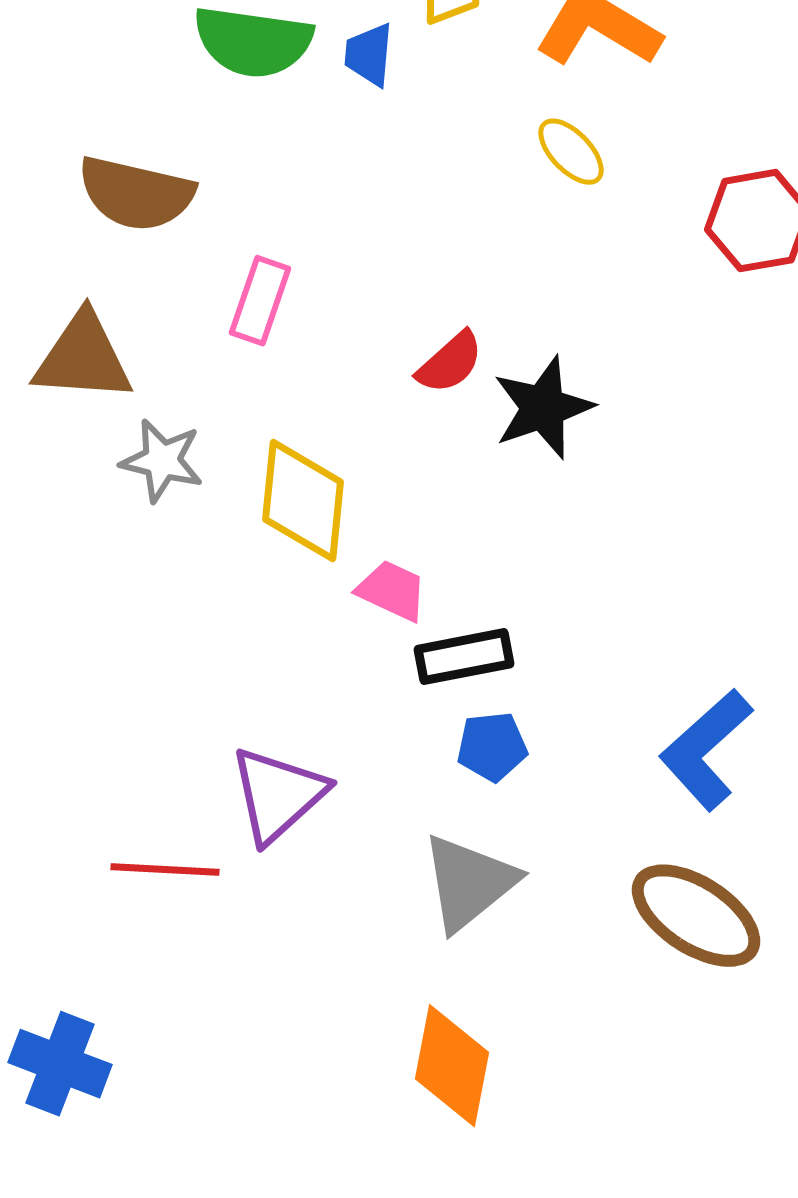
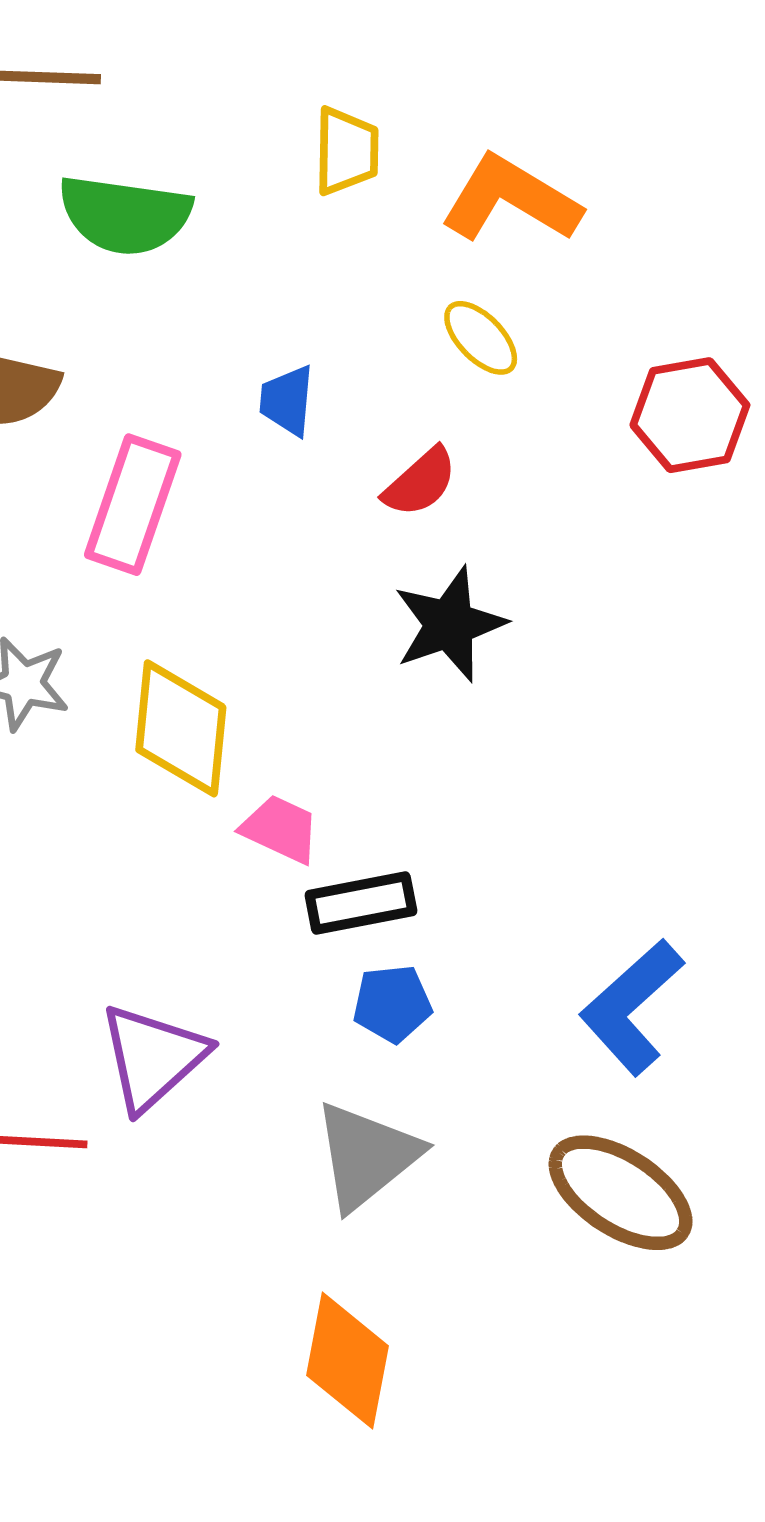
blue trapezoid: (369, 55) -> (287, 401), moved
pink rectangle: (260, 301) -> (133, 505), size x1.4
red semicircle: (450, 363) -> (420, 482), moved

